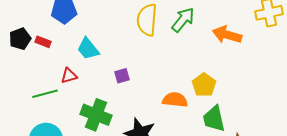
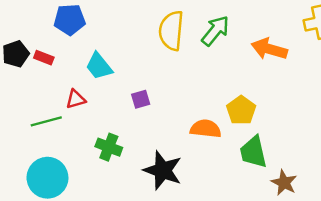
green cross: (96, 115) -> (109, 147), size x0.7

